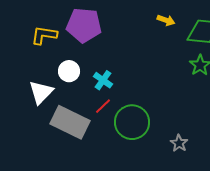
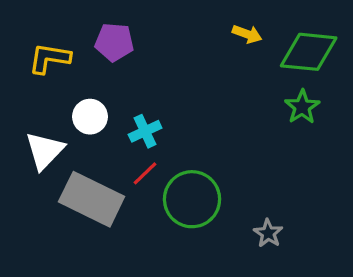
purple pentagon: (84, 25) -> (114, 42), size x0.7
cyan cross: (103, 80) -> (145, 131), turned 30

